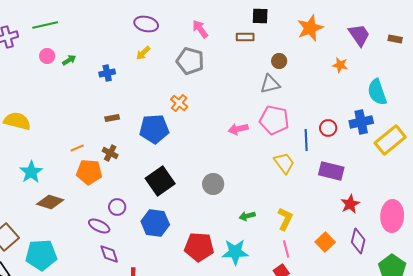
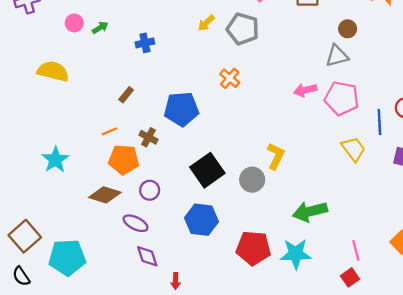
yellow arrow: (143, 53) -> (206, 23), moved
brown rectangle: (112, 118) -> (126, 95), moved, turned -40
yellow semicircle: (17, 121) -> (53, 71), moved
blue pentagon: (154, 129) -> (181, 109), moved
pink arrow: (238, 129) -> (305, 90), moved
gray circle: (213, 184) -> (252, 180), moved
brown diamond: (50, 202) -> (105, 195), moved
purple circle: (117, 207) -> (150, 190), moved
green arrow: (247, 216) -> (310, 211), size x1.8
yellow L-shape: (285, 219) -> (276, 156), moved

